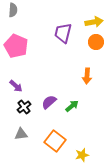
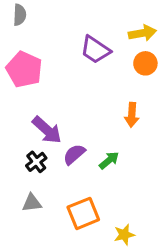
purple trapezoid: (63, 33) -> (95, 50), turned -70
purple arrow: (16, 86) -> (47, 130), moved, size x1.5
orange square: (55, 141) -> (83, 213), turned 30

